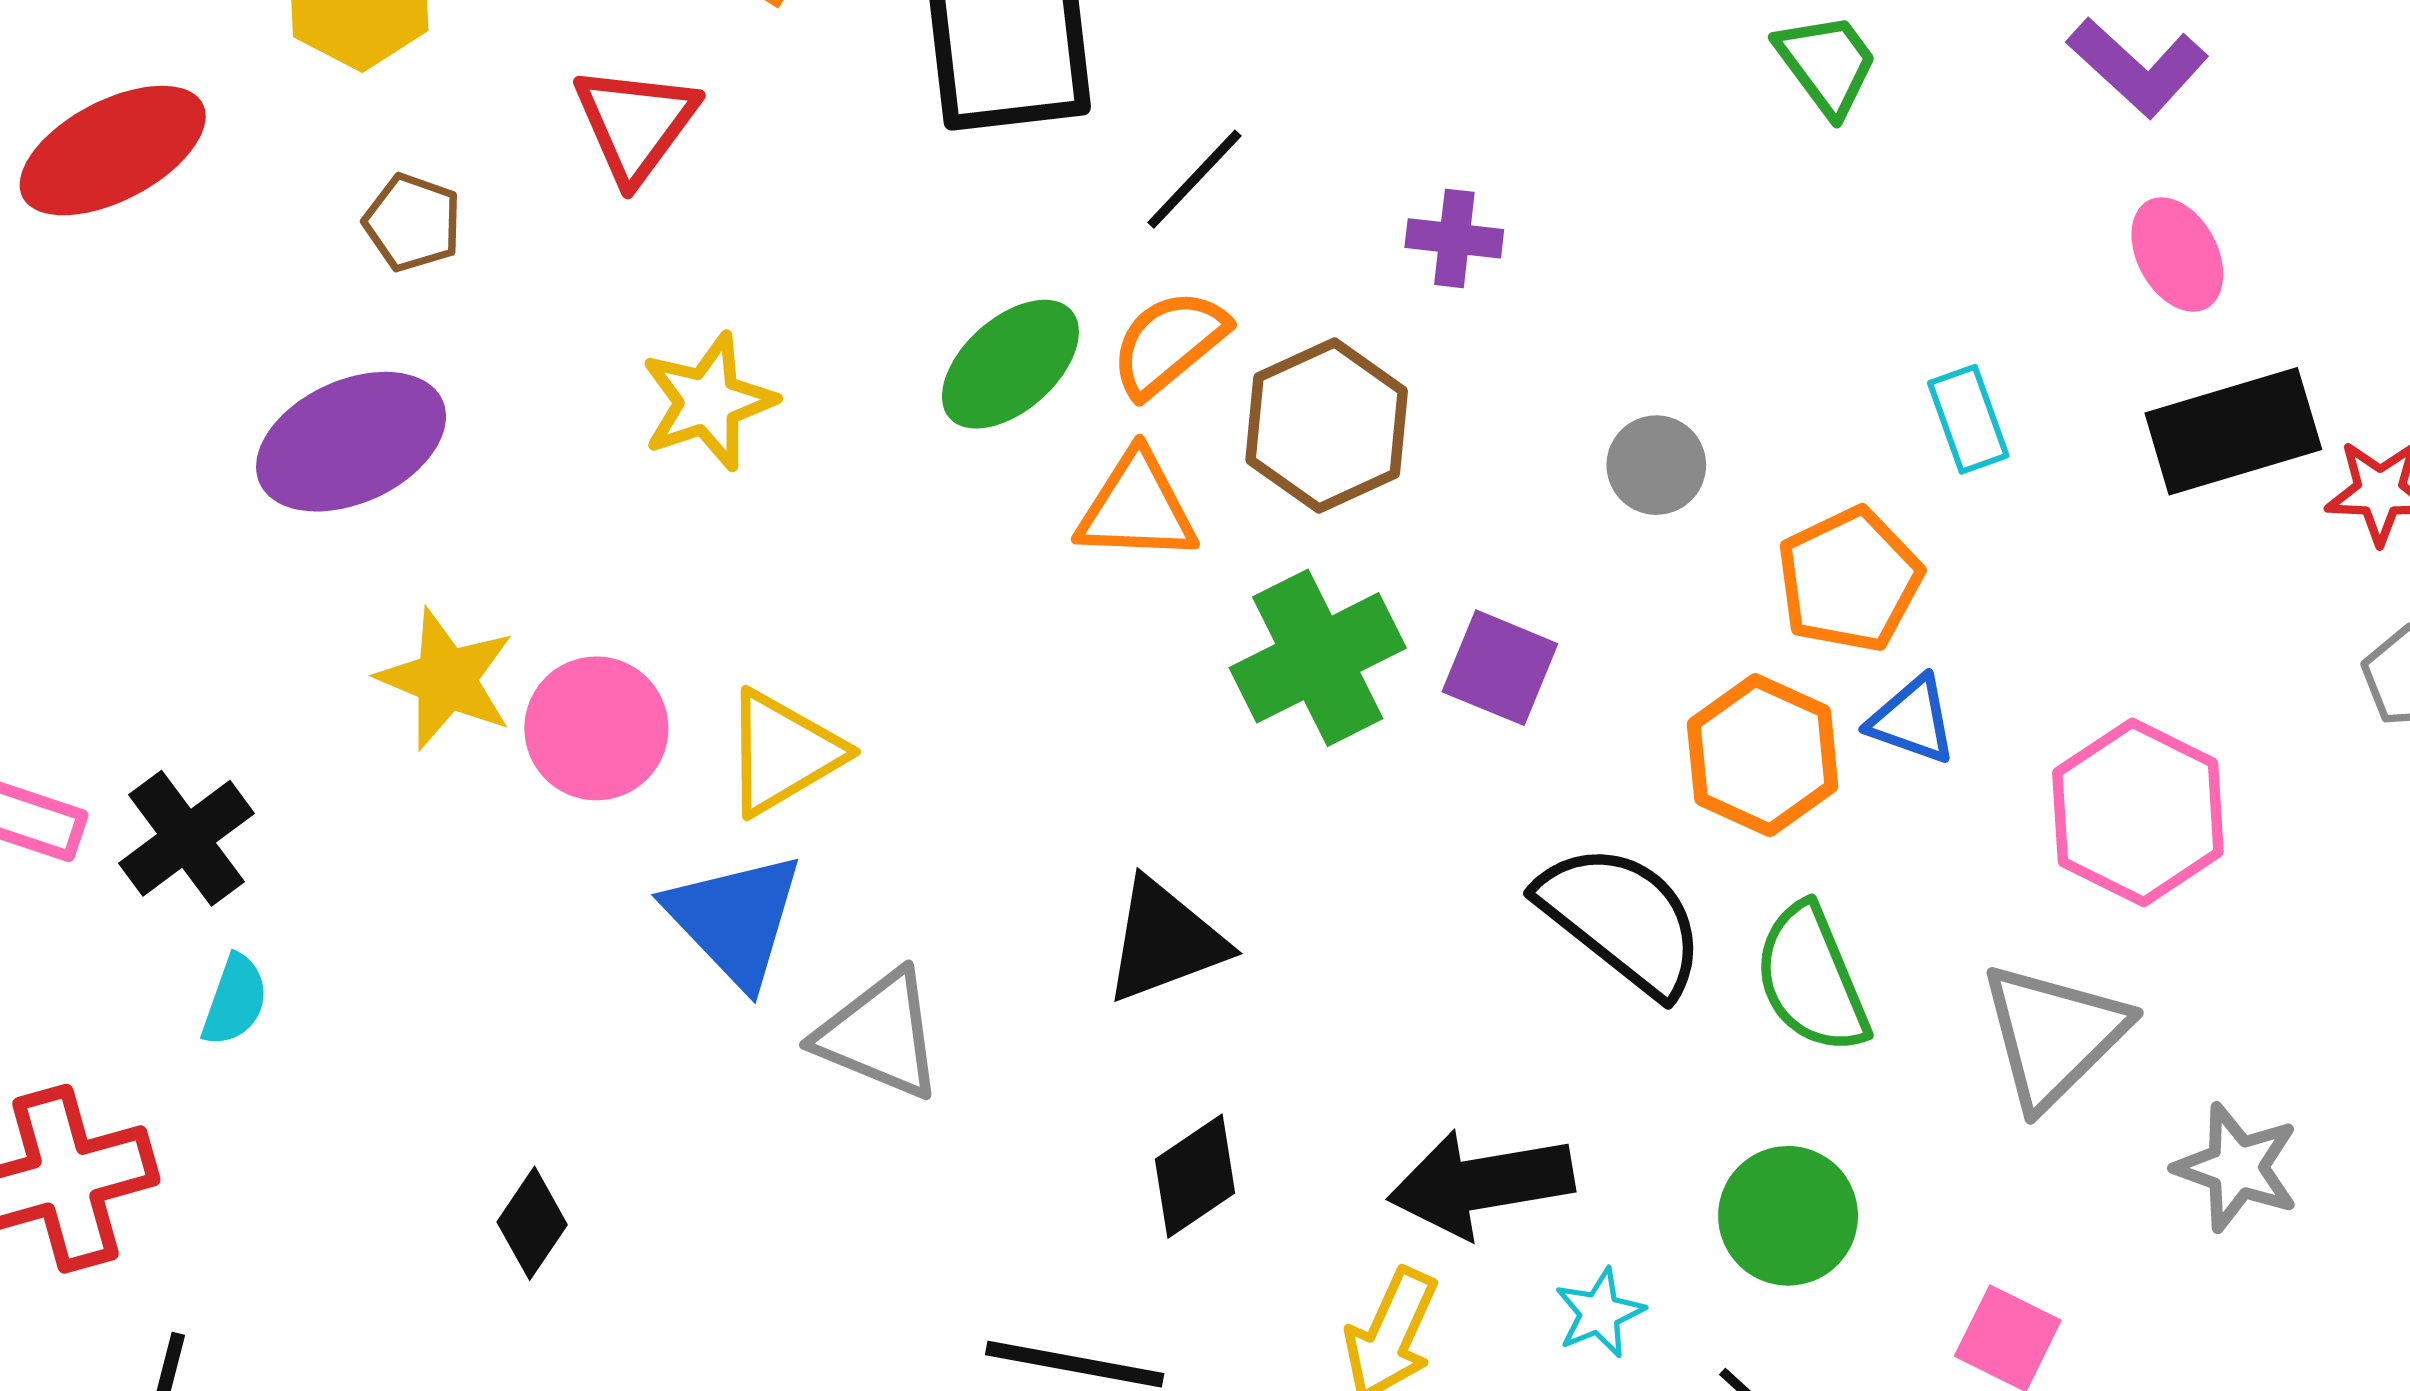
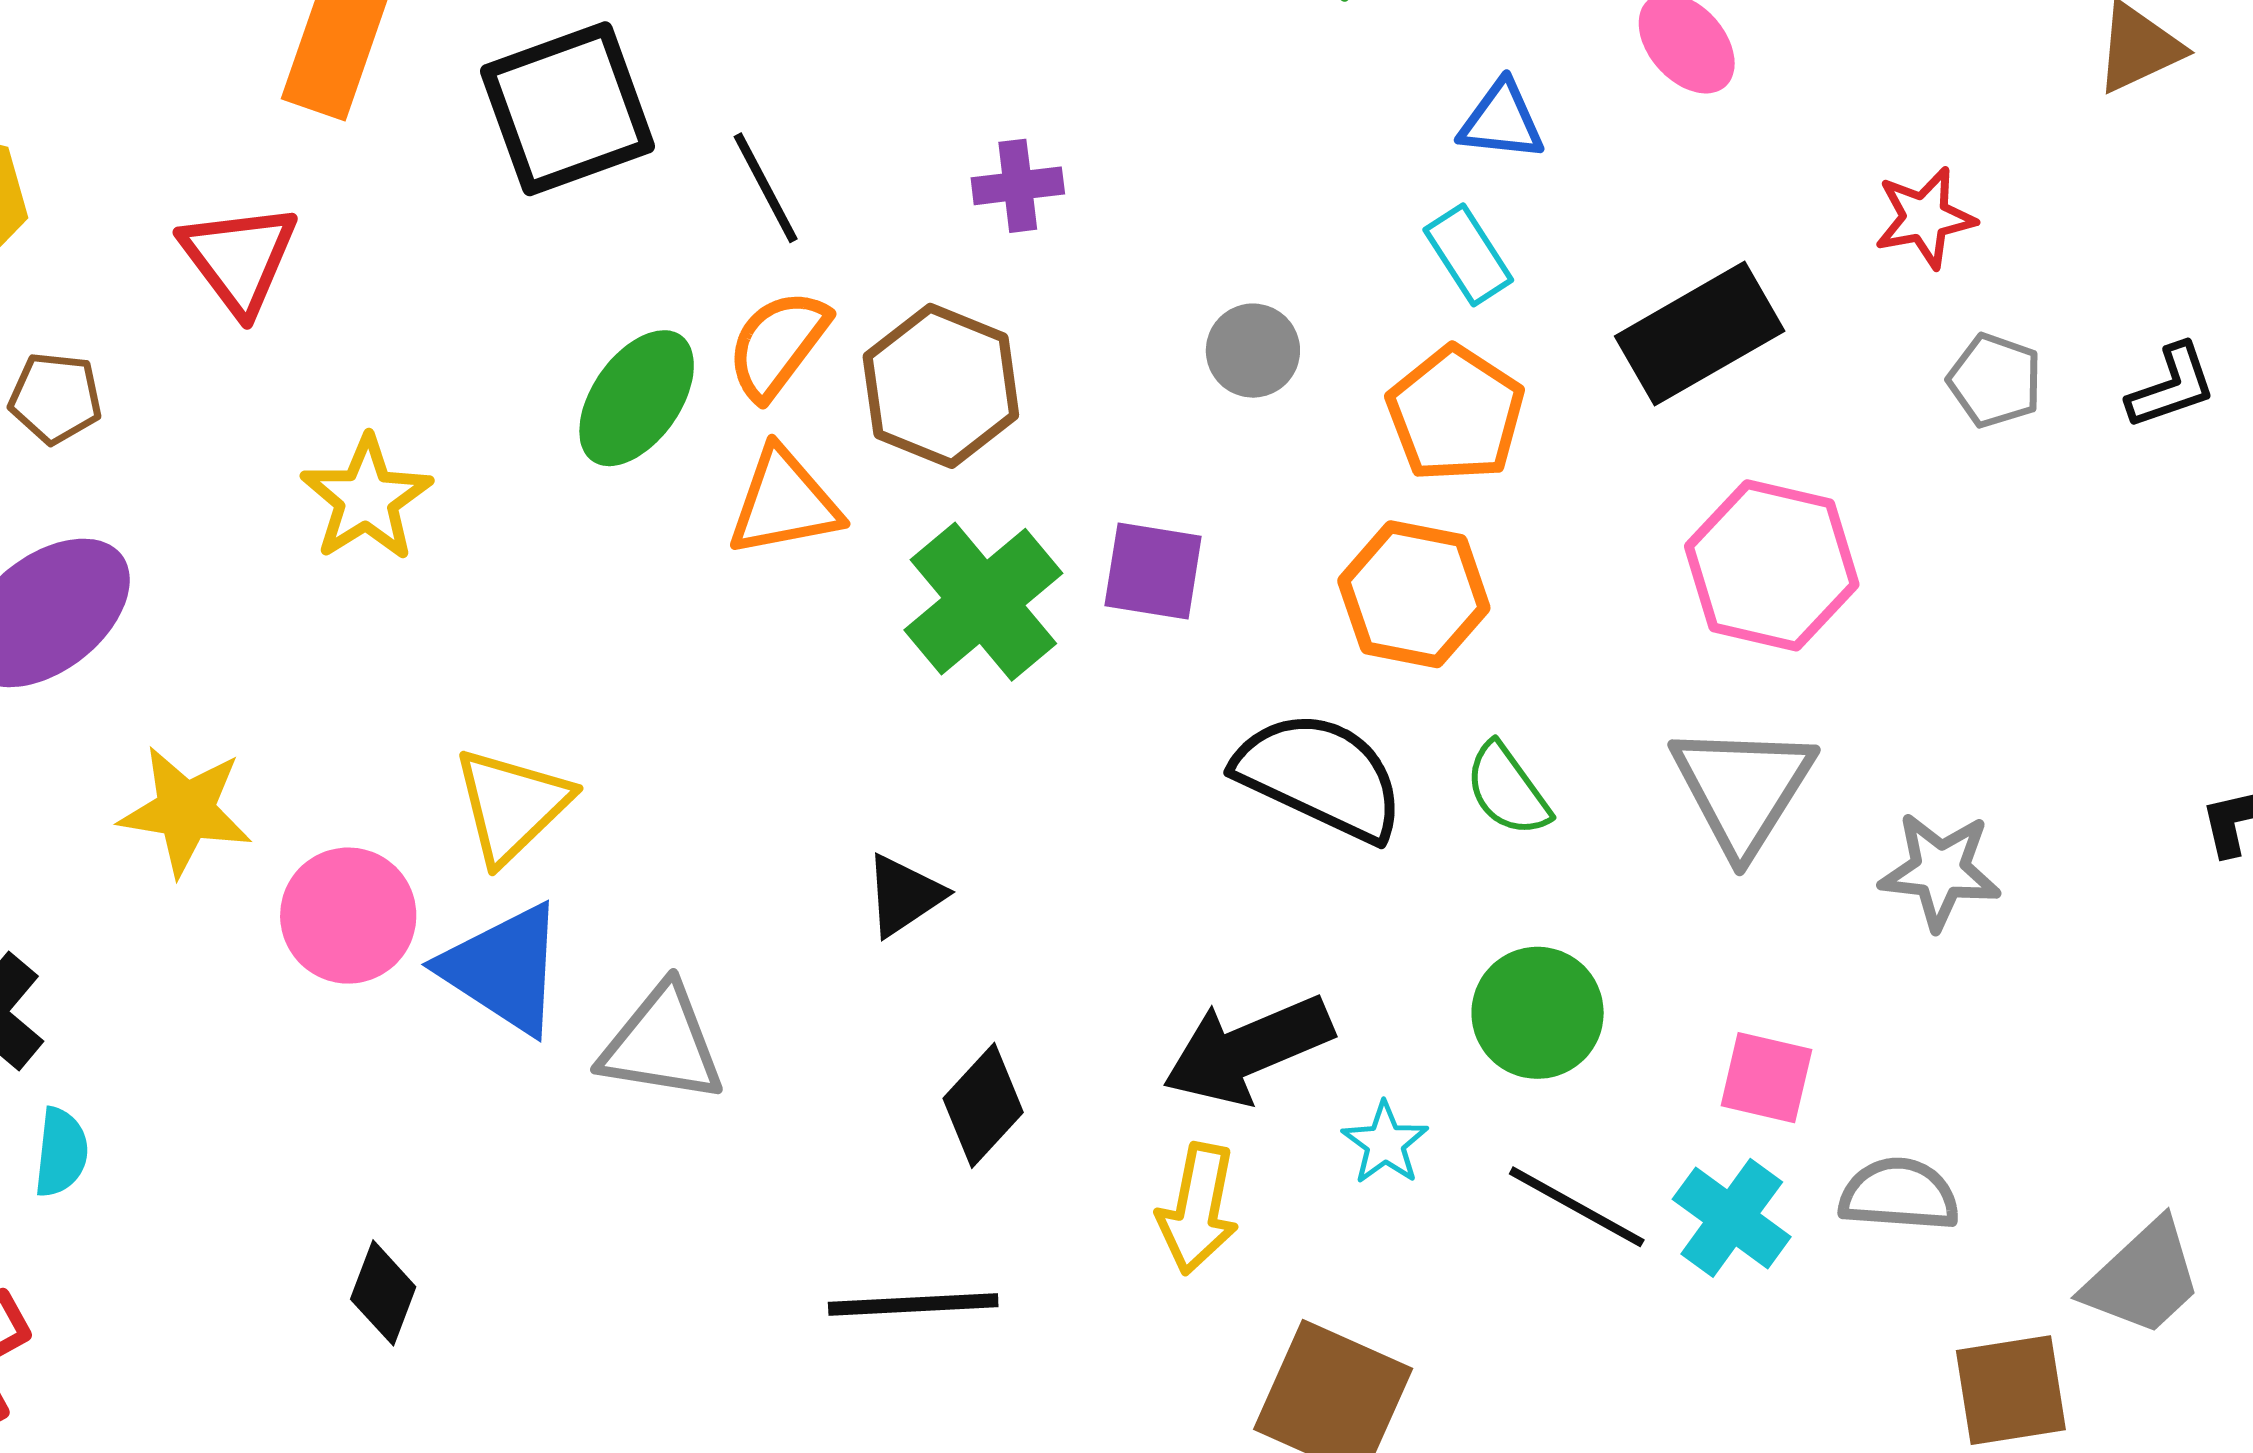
black line: (1194, 179) -> (766, 188), turned -58
cyan rectangle: (1968, 419) -> (1468, 255), moved
black rectangle: (2233, 431) -> (1700, 334), moved
blue triangle: (1912, 720) -> (1502, 121), moved
pink circle: (596, 728) -> (348, 916), moved
black triangle: (1165, 941) -> (904, 895), size x0.7
green semicircle: (1811, 979) -> (1507, 790), size x0.7

